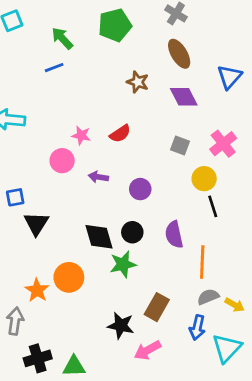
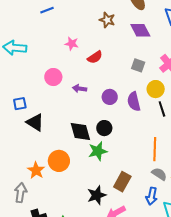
pink star: (81, 135) -> (72, 44), moved
black triangle: (36, 224) -> (35, 122), turned -30
purple semicircle: (174, 235) -> (134, 101), moved
gray semicircle: (208, 297) -> (159, 174), turned 56
black star: (121, 326) -> (97, 195), turned -30

